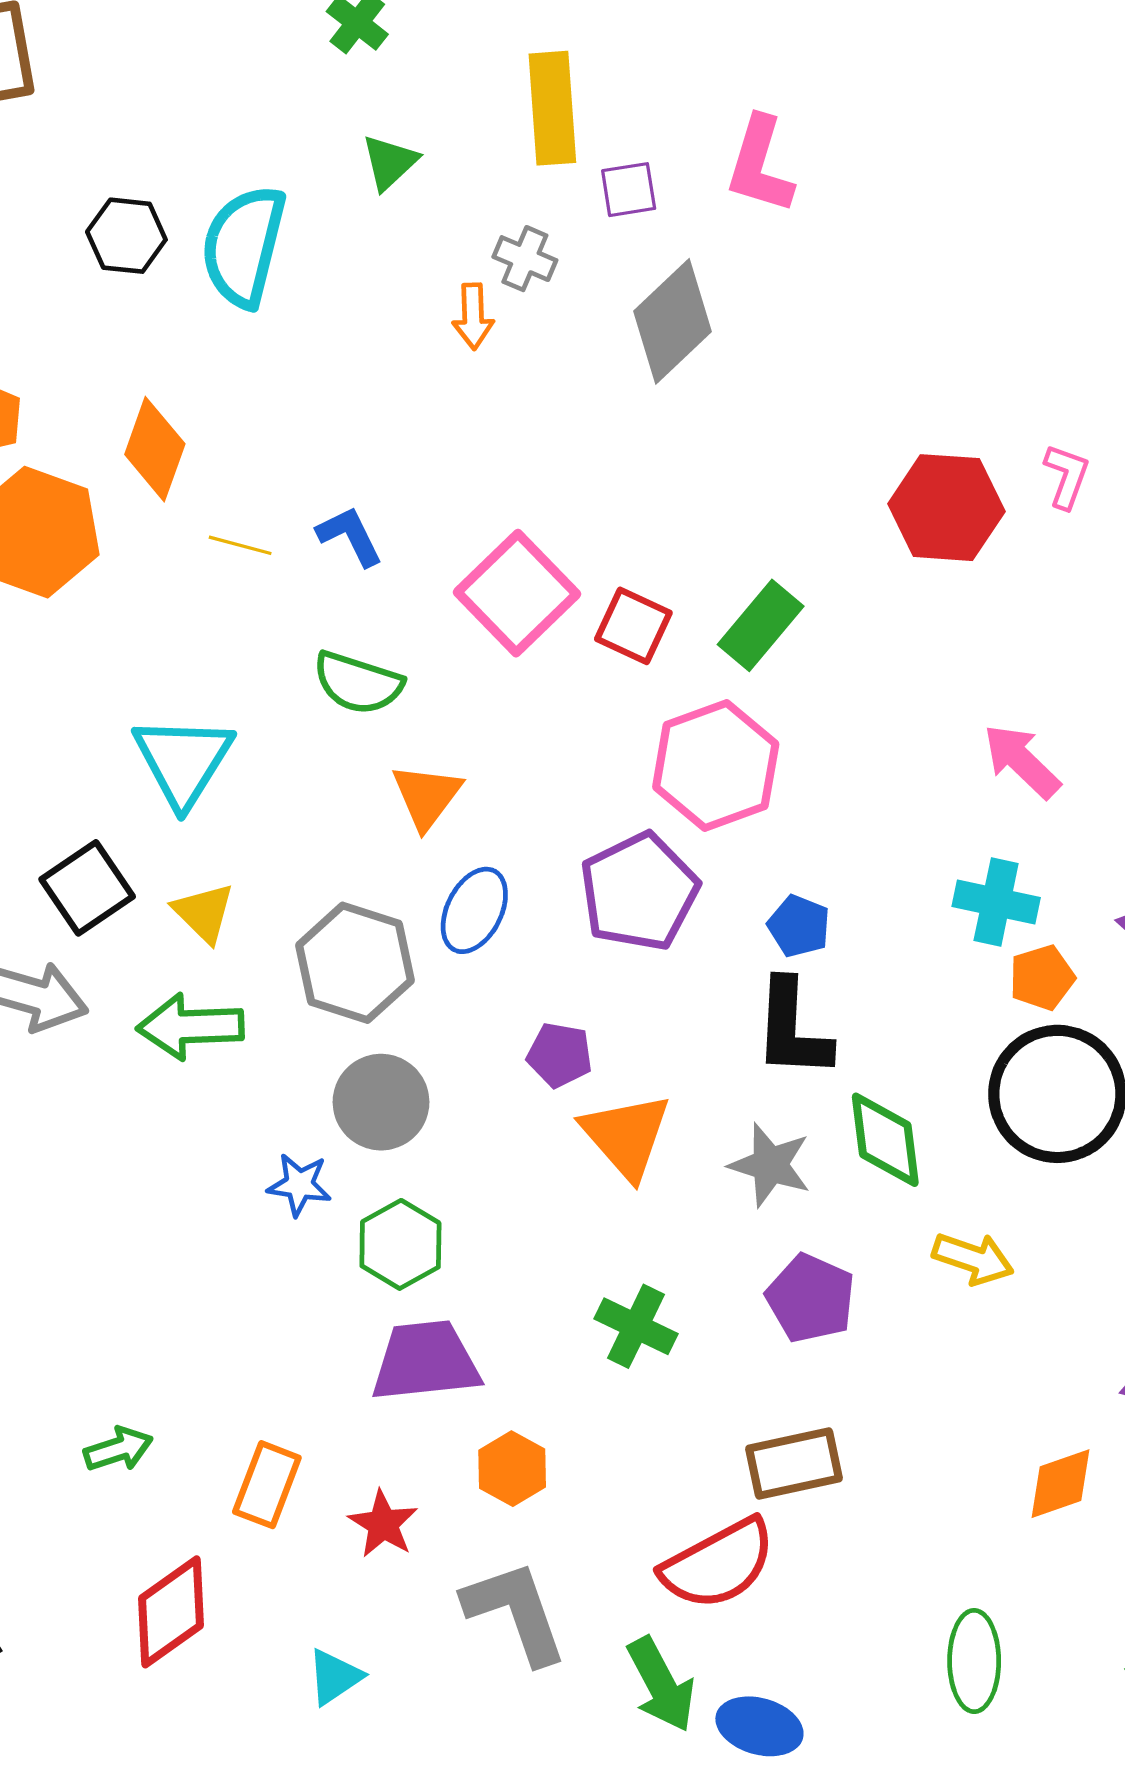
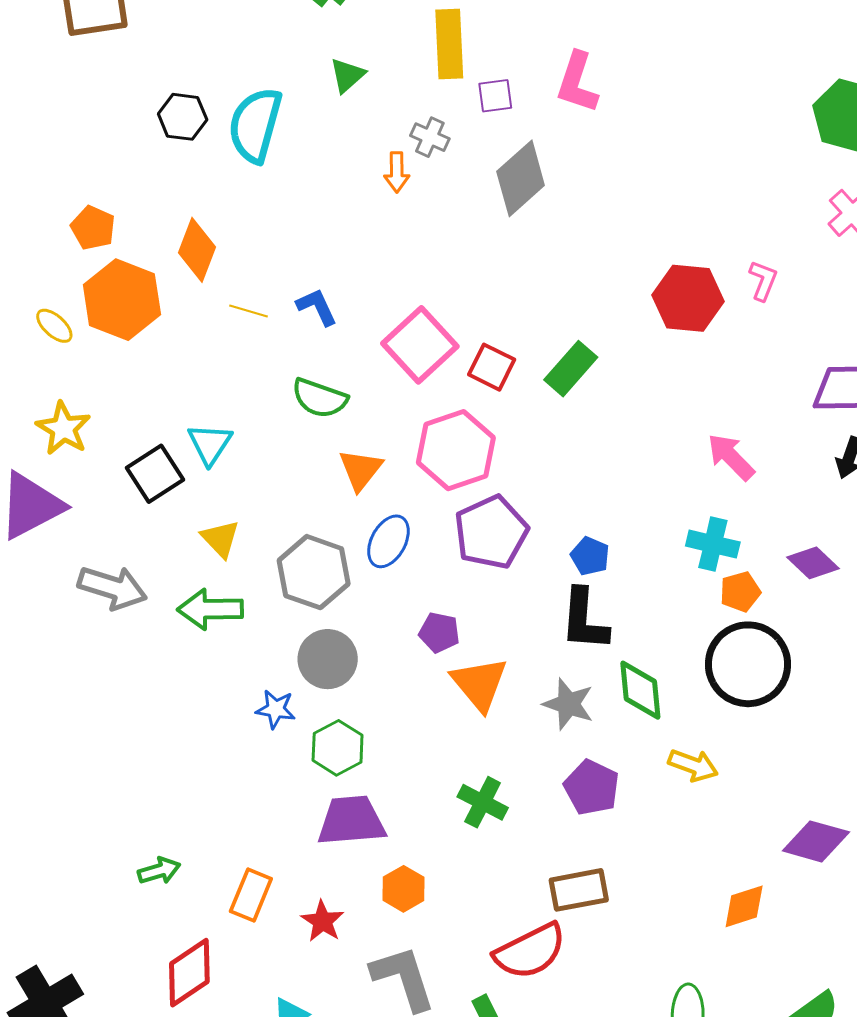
cyan triangle: (183, 761) -> (210, 444), size x0.7
pink hexagon: (716, 766) -> (456, 450), moved
black square: (87, 888) -> (155, 474), moved

